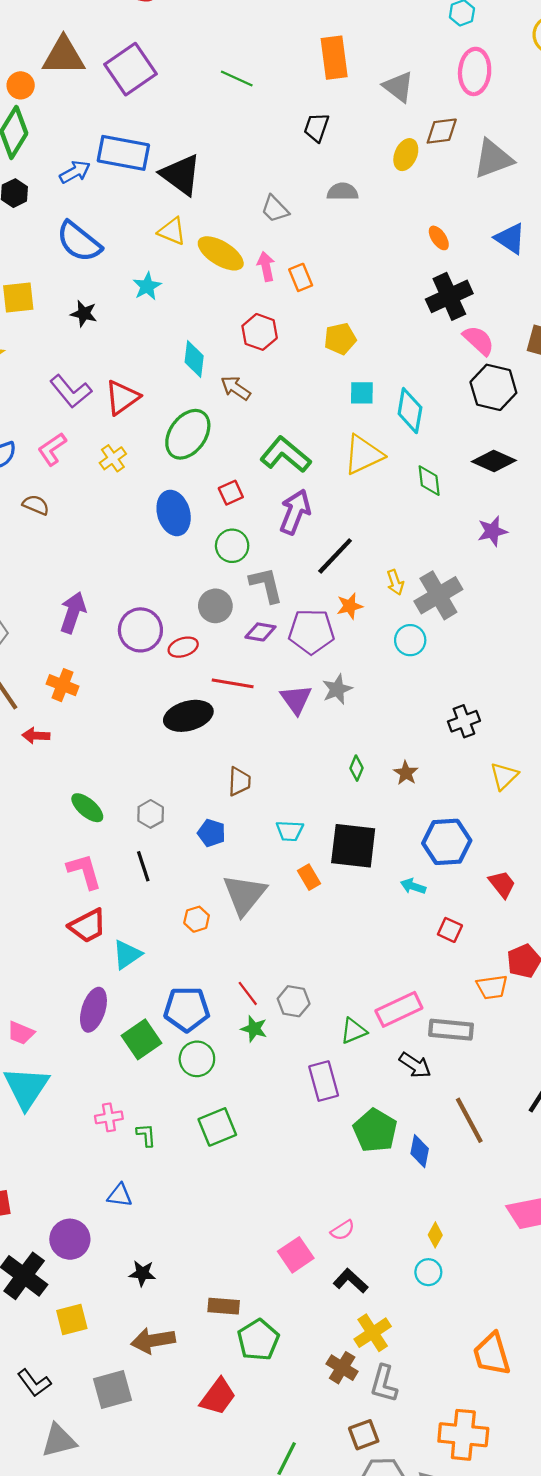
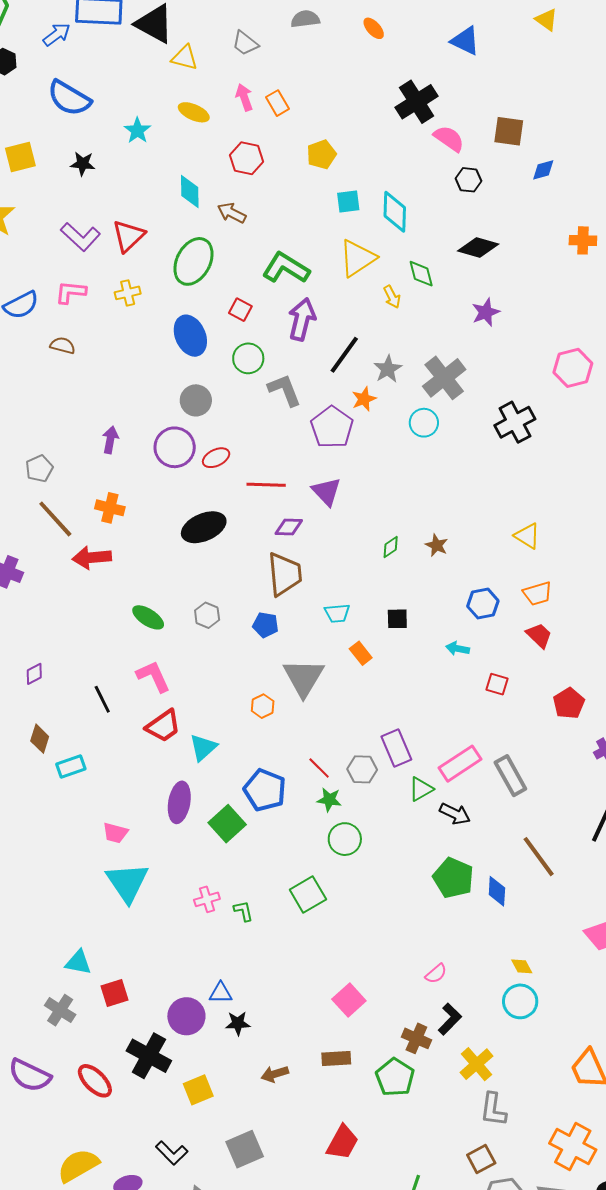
yellow triangle: (172, 231) -> (185, 58), moved
orange ellipse: (439, 238) -> (374, 28), moved
yellow ellipse: (221, 253) -> (194, 112), moved, size x0.7
black hexagon: (493, 387) -> (469, 180), size x0.6
pink L-shape: (52, 449) -> (71, 292), turned 48
yellow cross: (113, 458) -> (128, 293), turned 30
red square: (231, 493) -> (240, 310), turned -30
yellow arrow: (395, 582) -> (392, 297), moved
gray circle: (215, 606) -> (196, 400), moved
purple arrow: (73, 612) -> (110, 440), size x0.7
purple diamond: (260, 632) -> (289, 527), moved
purple pentagon: (311, 632) -> (332, 427), turned -30
gray star: (337, 689) -> (388, 369), moved
black ellipse: (188, 716) -> (204, 527), moved
black cross: (464, 721) -> (515, 422), moved, size x1.4
red arrow: (36, 736) -> (92, 558), size x1.5
green diamond: (356, 768) -> (391, 547), turned 40
yellow triangle: (504, 776) -> (527, 536), turned -36
brown trapezoid: (239, 781) -> (285, 574), size x1.6
blue hexagon: (447, 842) -> (483, 604), size x0.7
black square: (353, 846) -> (397, 619), size x0.5
black line: (143, 866) -> (102, 699), moved
orange trapezoid: (492, 987) -> (537, 593), moved
blue pentagon: (187, 1009) -> (265, 790), turned 30
gray rectangle: (451, 1030) -> (510, 776), turned 63
green circle: (197, 1059) -> (345, 839), moved
black arrow: (415, 1065) -> (455, 814), moved
purple rectangle: (324, 1081) -> (396, 748), moved
blue triangle: (120, 1195) -> (221, 993), moved
yellow diamond: (435, 1235) -> (522, 966), turned -50
pink square: (296, 1255) -> (349, 1000), moved
cyan circle: (428, 1272) -> (520, 1001), size x1.4
black star: (142, 1273) -> (238, 1023), moved
black L-shape: (351, 1281) -> (450, 1019), turned 100
brown arrow: (153, 1340) -> (275, 1074), moved, size x0.7
green pentagon: (258, 1340) -> (395, 1077), moved
brown cross: (342, 1368) -> (416, 1038), moved
orange cross: (463, 1435) -> (573, 1147), turned 30

